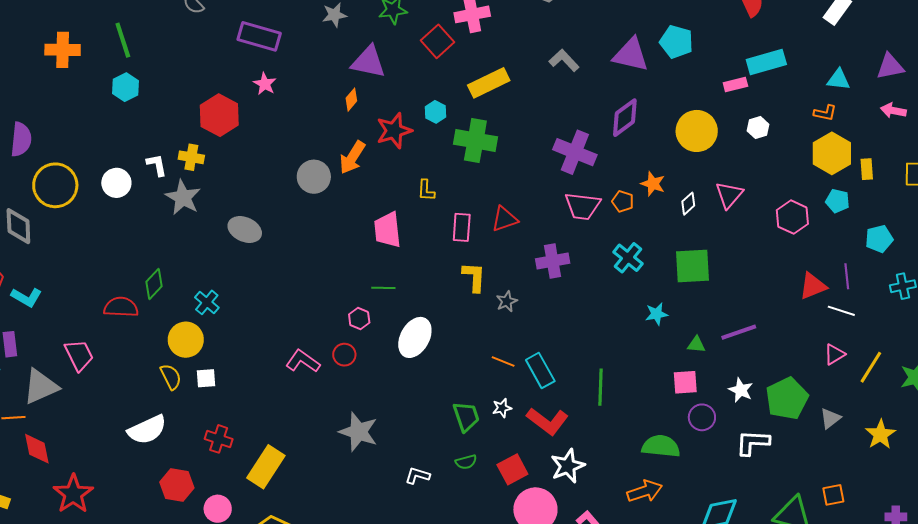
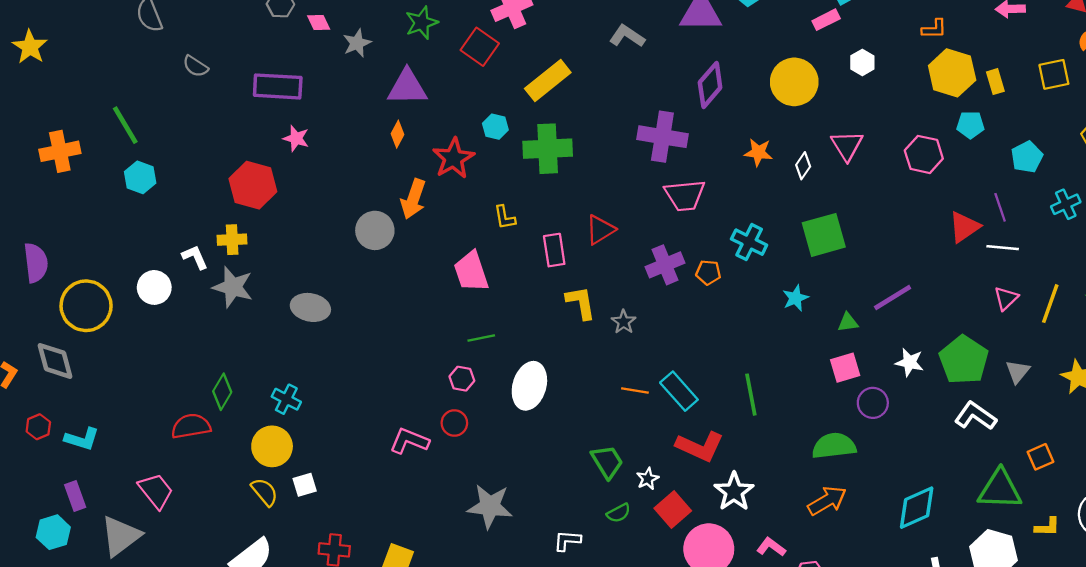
orange pentagon: (623, 201) -> (708, 272), moved
white star: (502, 408) -> (648, 479), moved
white L-shape: (753, 443) -> (975, 416), moved, turned 45

